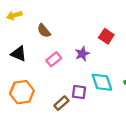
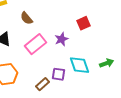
red square: (106, 36) -> (84, 23), turned 32
pink rectangle: (54, 59) -> (36, 44), size x1.5

